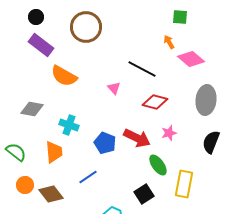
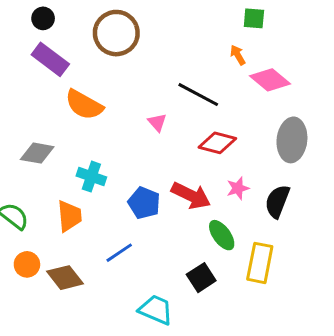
black semicircle: (211, 142) -> (277, 201), moved

